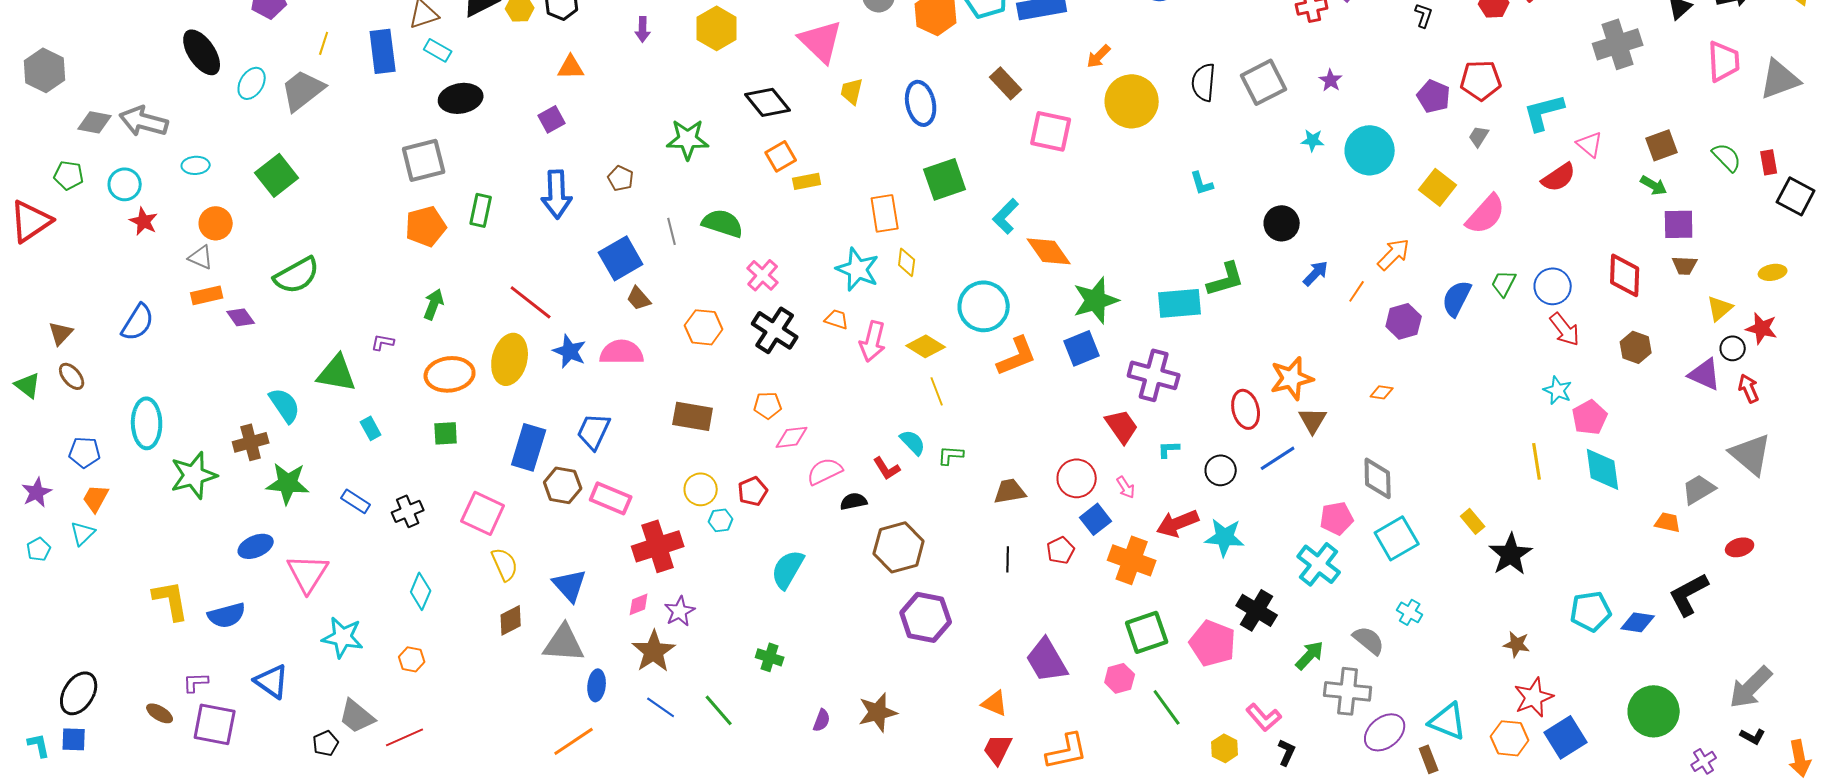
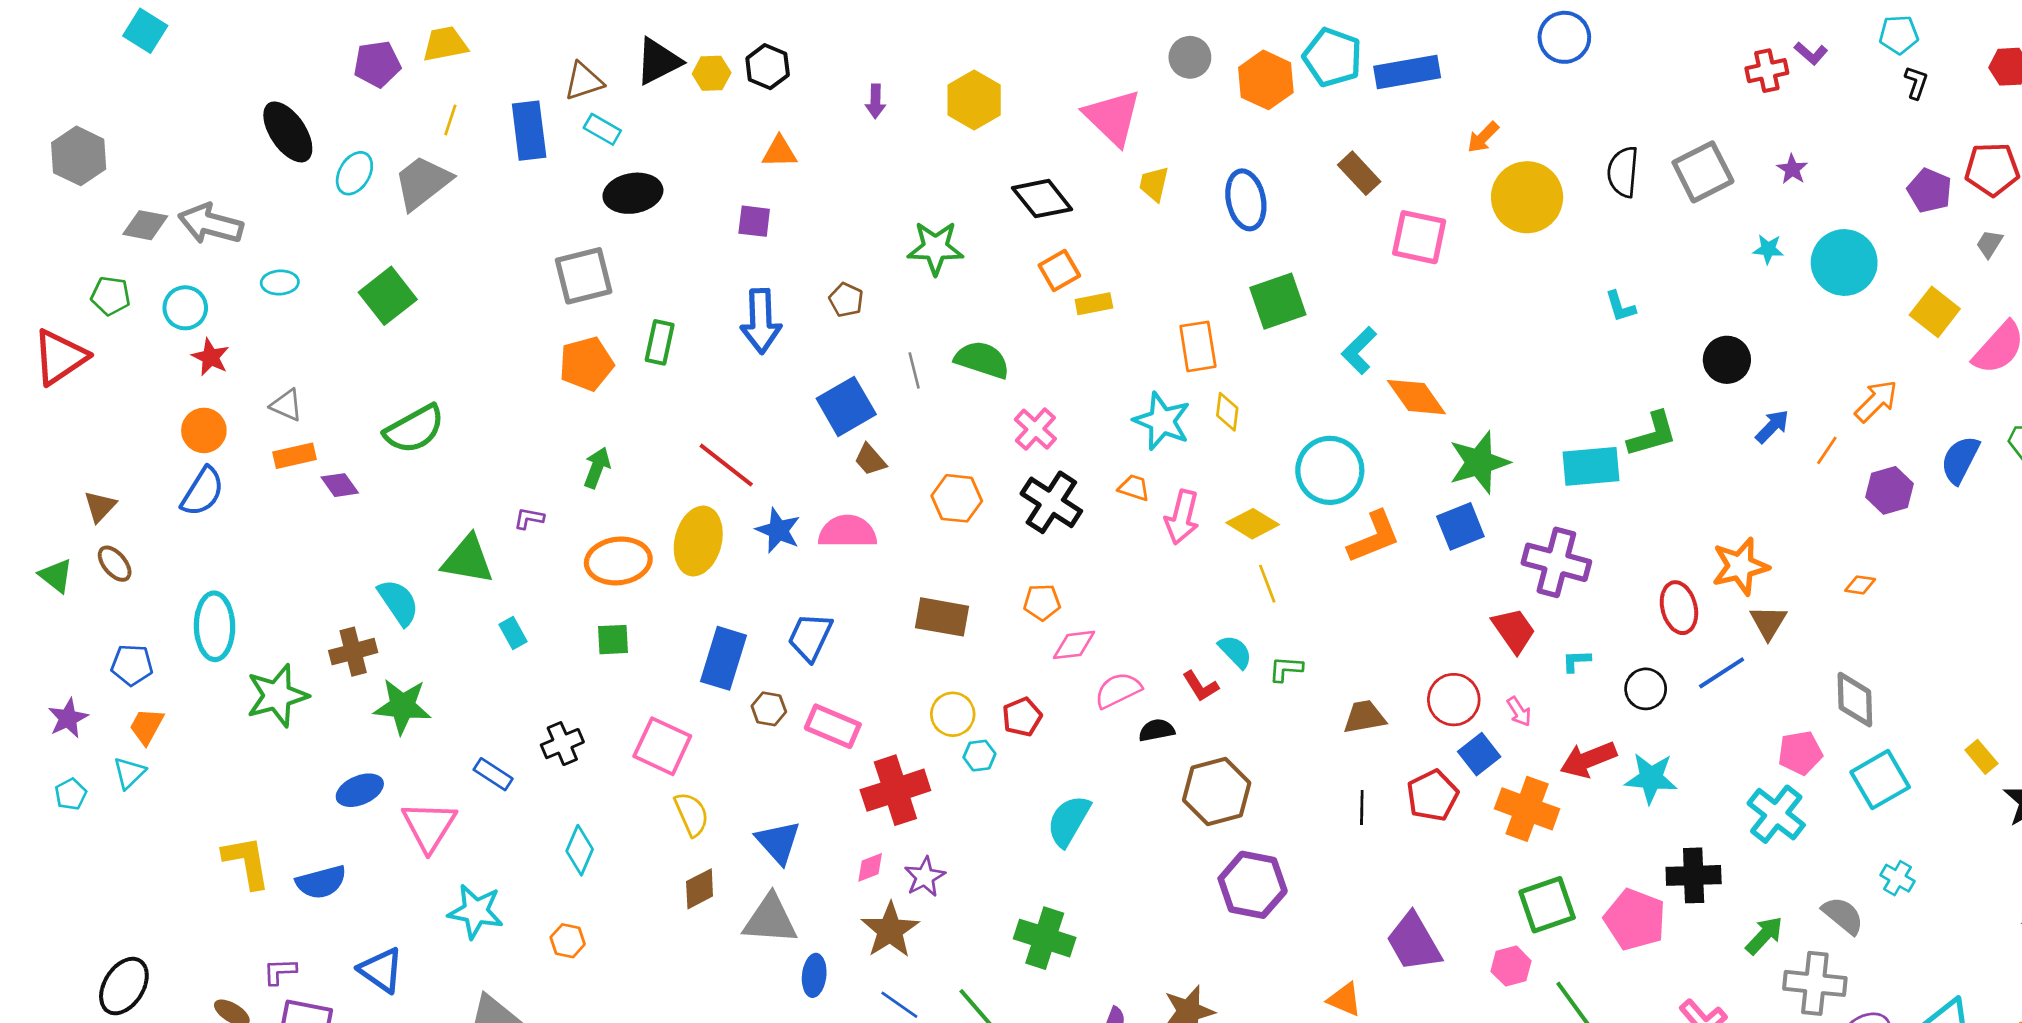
purple square: (552, 119) -> (754, 221), turned 36
orange circle: (216, 223) -> (204, 430), moved
brown hexagon: (563, 485) -> (769, 709), size x0.7
blue rectangle: (356, 501) -> (493, 774), moved
red pentagon: (1061, 550) -> (1432, 796), size x1.4
black cross: (1257, 610) -> (1694, 875), turned -33
green cross: (770, 657) -> (1045, 938), size x1.6

